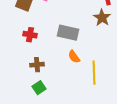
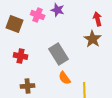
gray rectangle: (68, 33) -> (59, 54), turned 45

